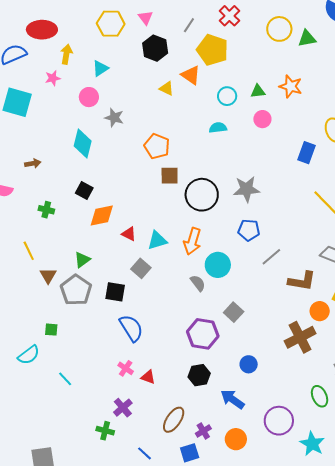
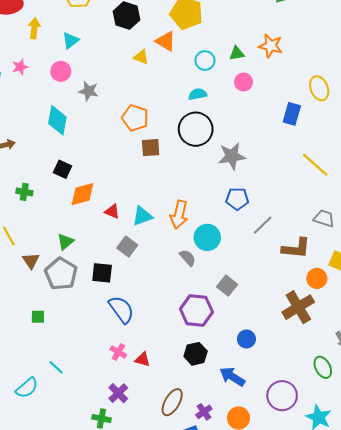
pink star: (53, 78) -> (20, 67), moved
black circle: (202, 195) -> (196, 129), moved
cyan semicircle: (29, 355) -> (27, 388), moved

